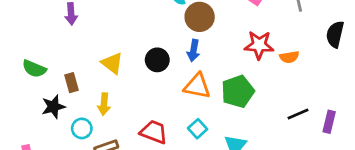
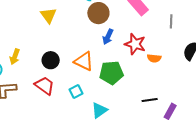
blue arrow: (193, 51) -> (108, 37), moved
black circle: (157, 60) -> (51, 60), moved
yellow triangle: (112, 63) -> (48, 15), moved

